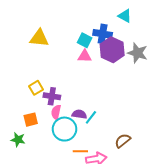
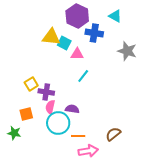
yellow triangle: (39, 38) -> (51, 37), moved
cyan square: (85, 40) -> (64, 43), moved
purple hexagon: (112, 50) -> (77, 16), moved
cyan line: (91, 117) -> (83, 76), moved
orange line: (80, 151) -> (78, 136), moved

